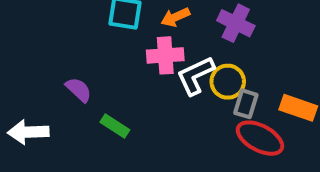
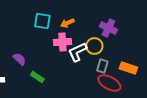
purple cross: (236, 23) -> (108, 28), moved
yellow circle: (228, 82) -> (94, 46), moved

